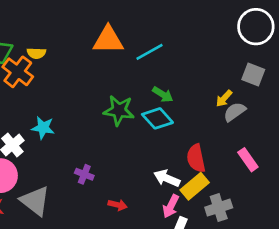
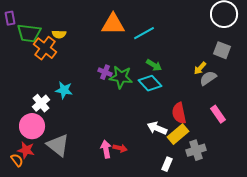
purple cross: (84, 174) -> (105, 72), moved
pink arrow: (171, 206) -> (106, 149), moved, turned 144

